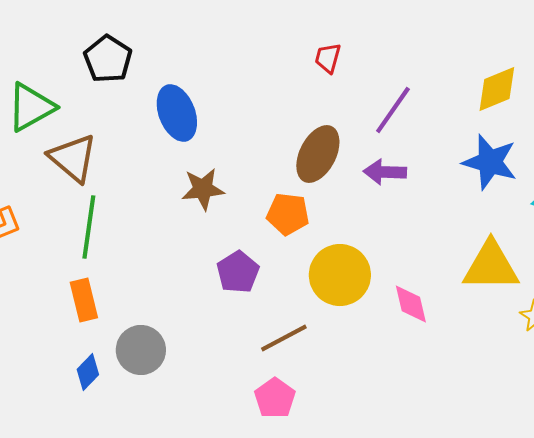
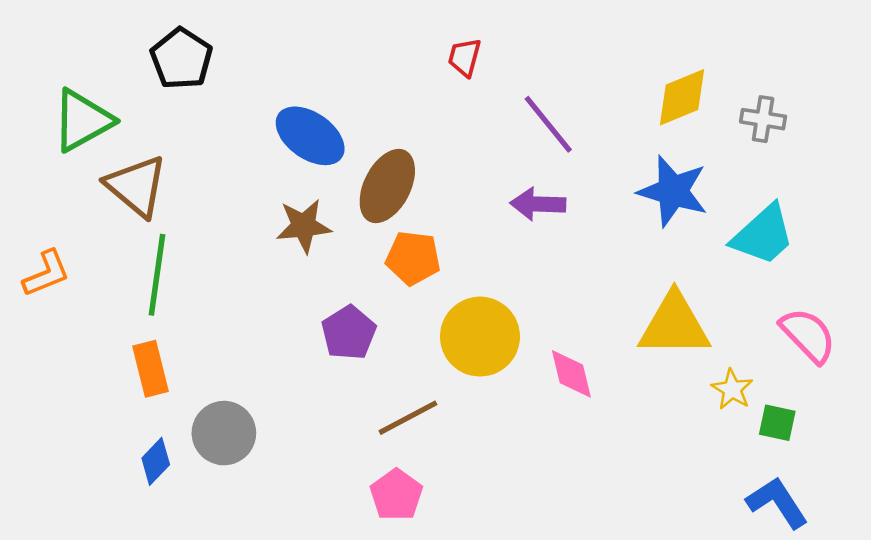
purple line: (393, 110) -> (548, 124), turned -74
blue ellipse: (177, 113) -> (310, 136), moved, turned -34
brown ellipse: (318, 154) -> (387, 186), moved

